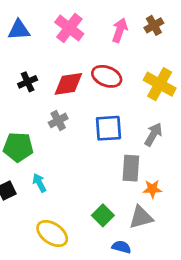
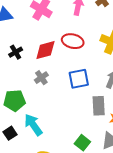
cyan arrow: (39, 183) -> (33, 125), size x1.6

